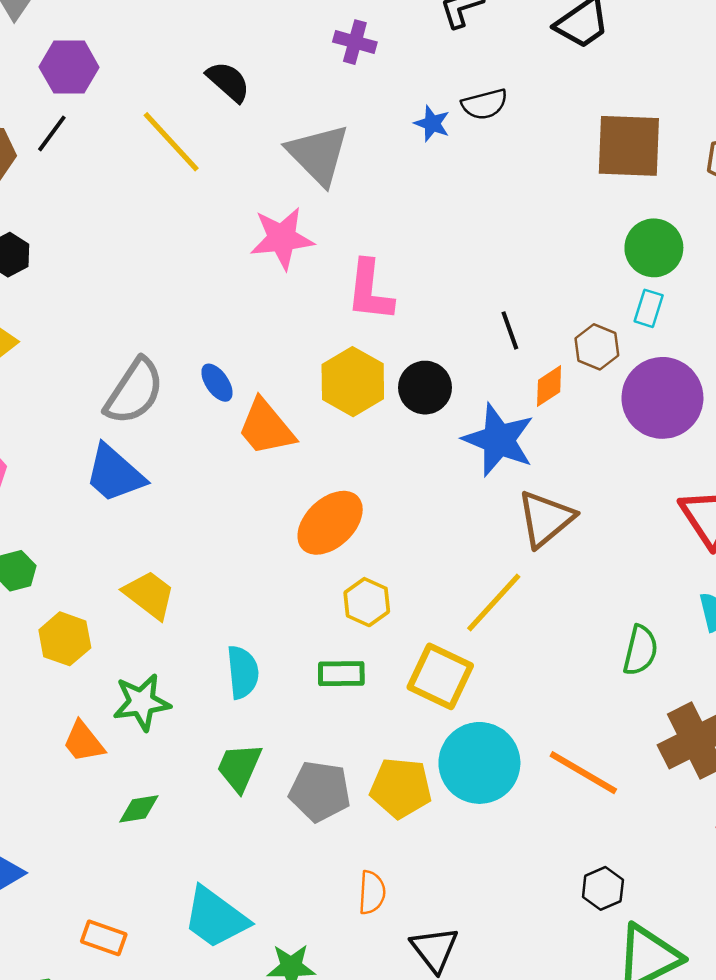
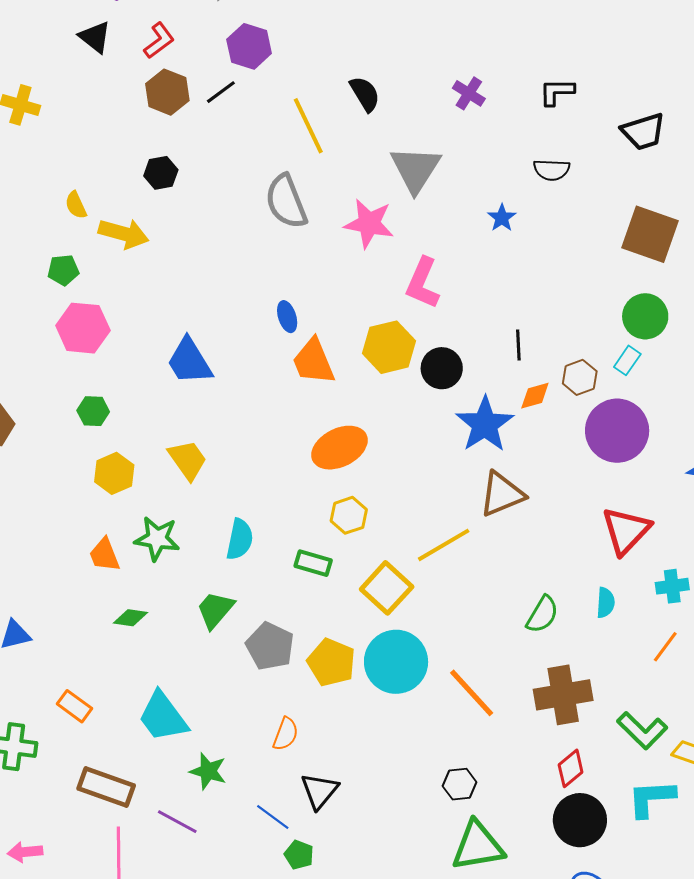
blue star: (432, 123) -> (502, 218), moved
gray semicircle: (134, 391) -> (286, 201), moved, turned 108

